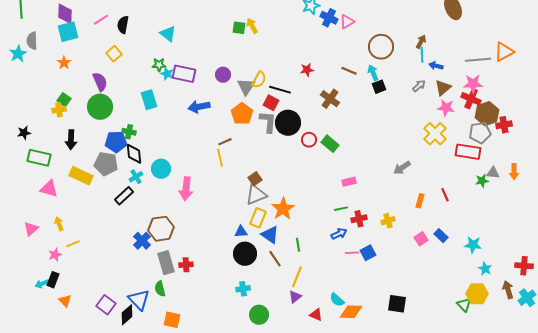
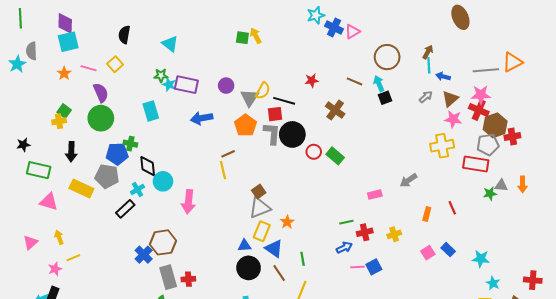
pink line: (101, 20) -> (89, 68), moved, turned 49
red square: (271, 103) -> (275, 114), turned -35
yellow cross: (435, 134) -> (442, 146), turned 35
black diamond: (134, 154) -> (148, 166), moved
pink rectangle: (349, 182) -> (375, 195), moved
orange star: (283, 209) -> (287, 222), size x0.6

